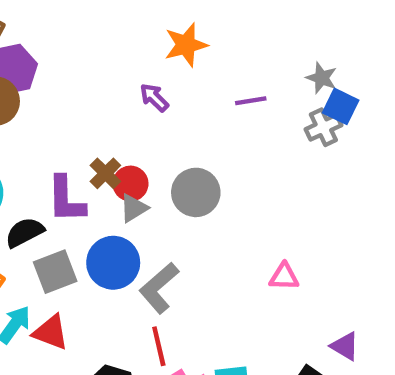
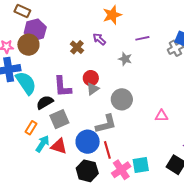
gray star: (322, 78) -> (125, 59), moved
brown cross: (105, 173) -> (77, 47), moved
gray circle: (196, 192) -> (122, 99), moved
blue circle: (113, 263) -> (88, 142), moved
gray L-shape: (159, 288) -> (106, 124), turned -150

